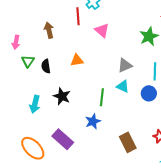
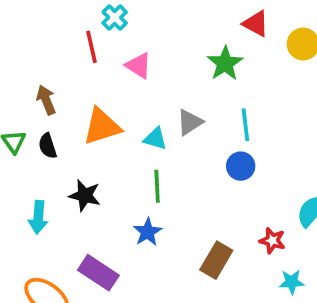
brown arrow: (49, 30) -> (46, 100), moved
orange triangle: (77, 60) -> (102, 126), size x1.6
cyan triangle: (123, 86) -> (155, 139), moved
brown rectangle: (128, 142) -> (216, 260), turned 66

